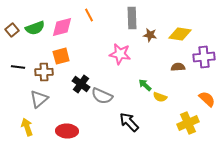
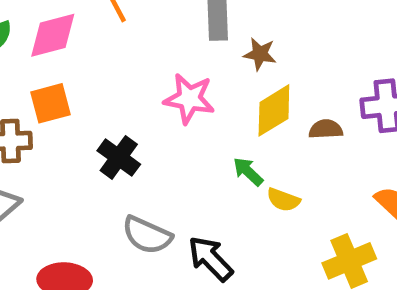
yellow diamond: (180, 34) -> (274, 110), moved, turned -40
black cross: (81, 84) -> (119, 157), moved
gray semicircle: (102, 96) -> (147, 235), moved

